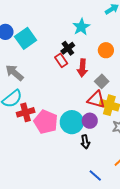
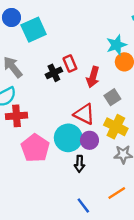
cyan star: (81, 27) -> (116, 45), moved
black cross: (68, 48) -> (54, 73), moved
red triangle: (96, 100) -> (84, 114), moved
pink pentagon: (46, 122) -> (35, 148), moved

